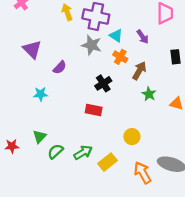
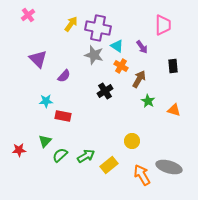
yellow arrow: (67, 12) -> (71, 24), turned 56
red rectangle: (94, 110) -> (63, 116), moved

